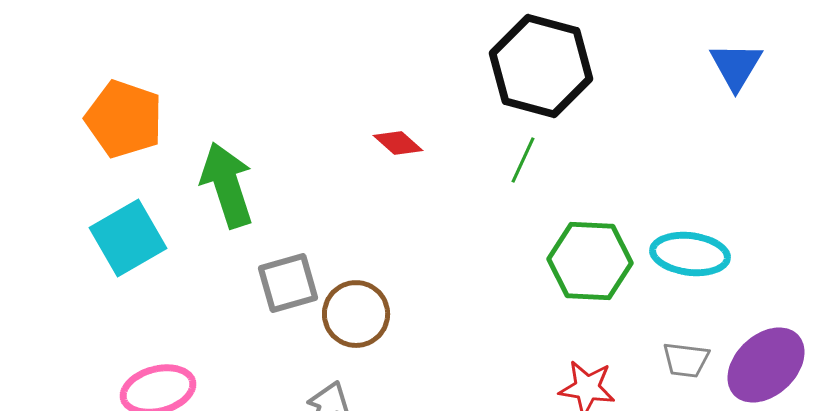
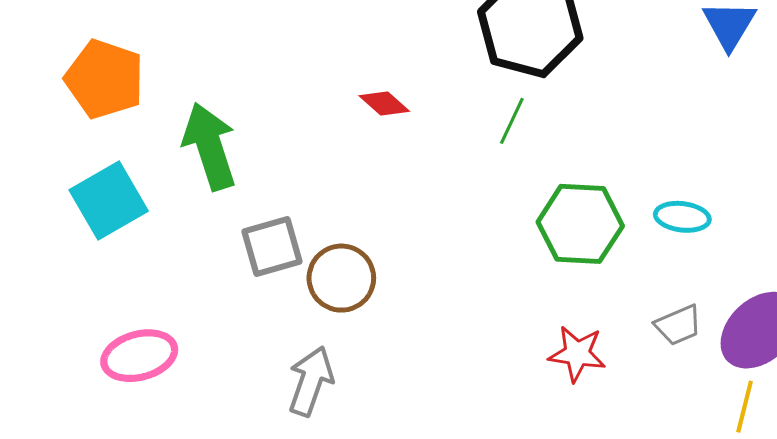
cyan ellipse: (690, 254) -> (682, 217), size x0.7
gray trapezoid: (686, 360) -> (678, 325), turned -30

